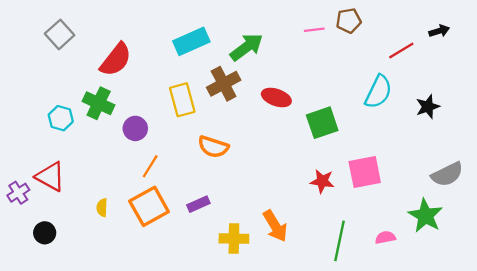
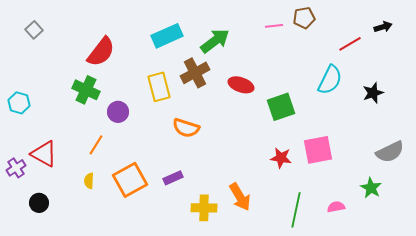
gray square: (60, 34) -> (34, 30), moved, size x0.7
cyan hexagon: (61, 118) -> (19, 103), moved
orange line: (150, 166) -> (96, 145), moved
green star: (425, 216) -> (371, 188), size x0.7

